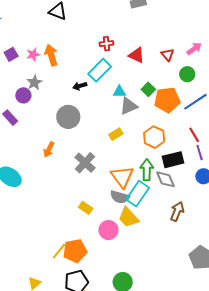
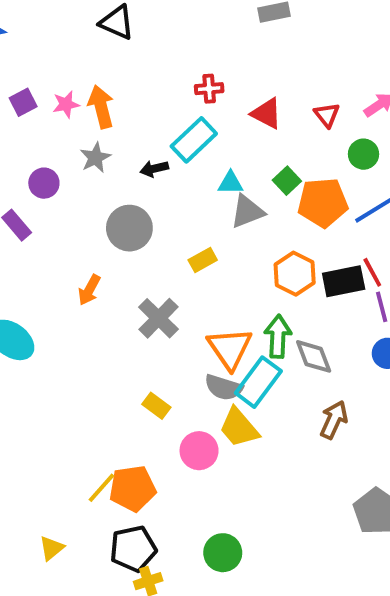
gray star: (34, 83) -> (95, 158), moved
yellow rectangle: (116, 134) -> (203, 260), moved
black rectangle: (173, 160) -> (344, 281), moved

